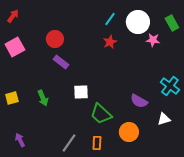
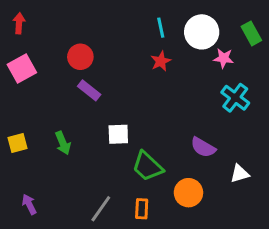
red arrow: (13, 16) -> (19, 23), turned -32
cyan line: (110, 19) -> (161, 28), turned -48
cyan cross: (170, 86) -> (235, 98), moved

